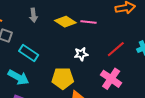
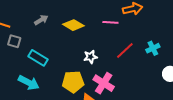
gray arrow: (33, 15) -> (41, 20), turned -112
pink line: (89, 22) -> (110, 22), moved
pink cross: (111, 79) -> (104, 83), moved

